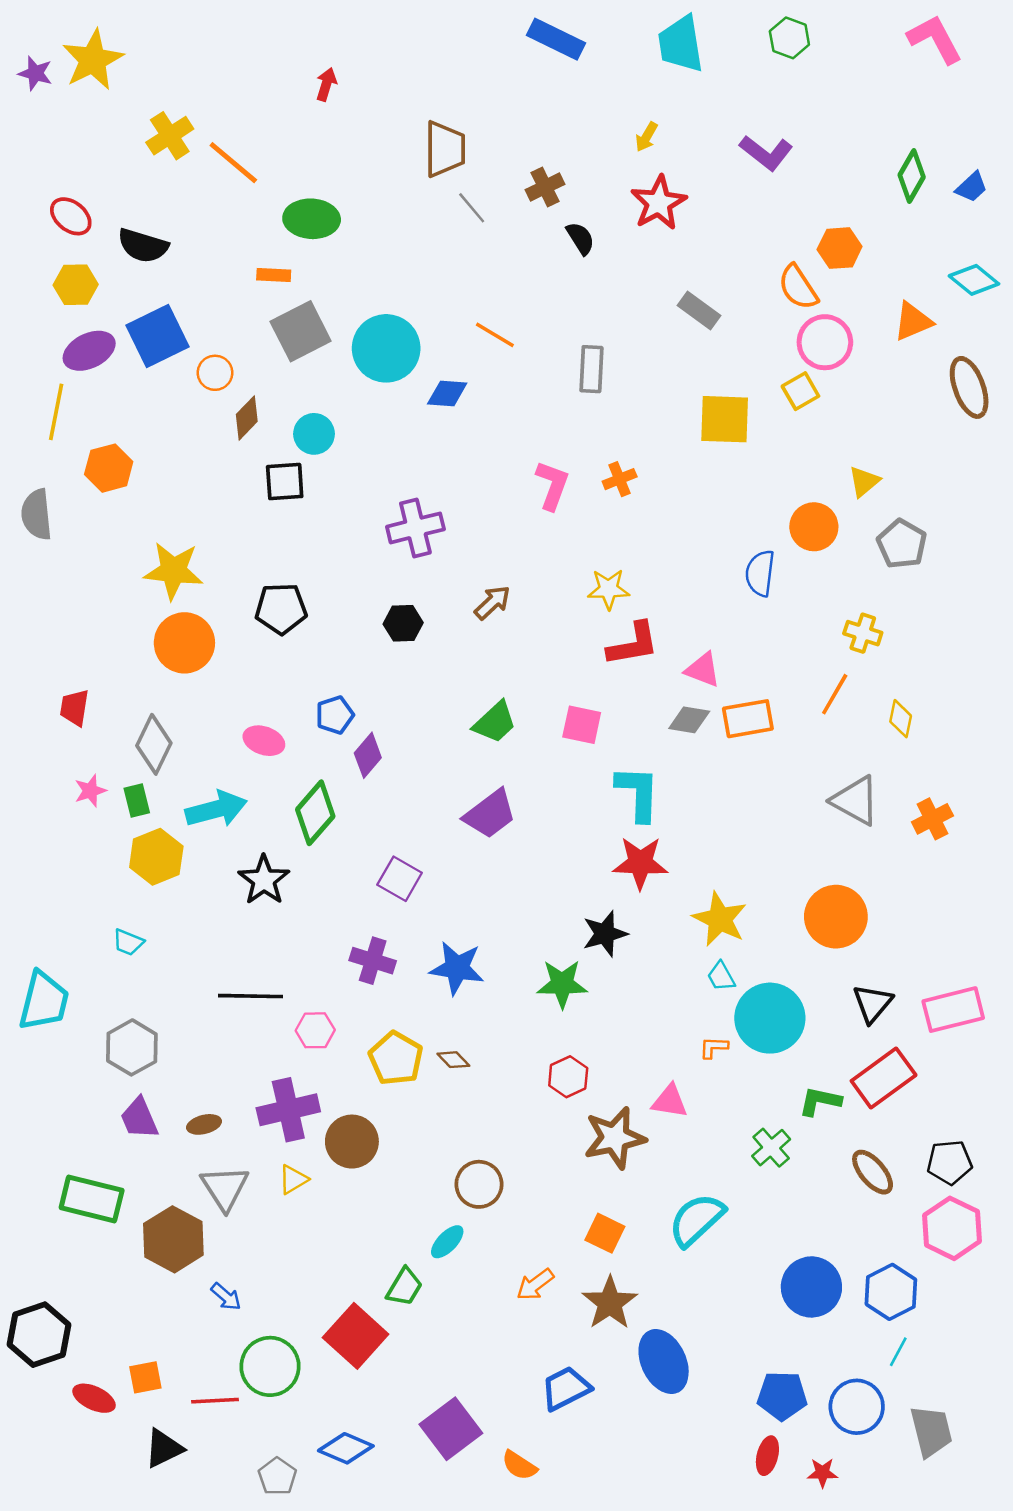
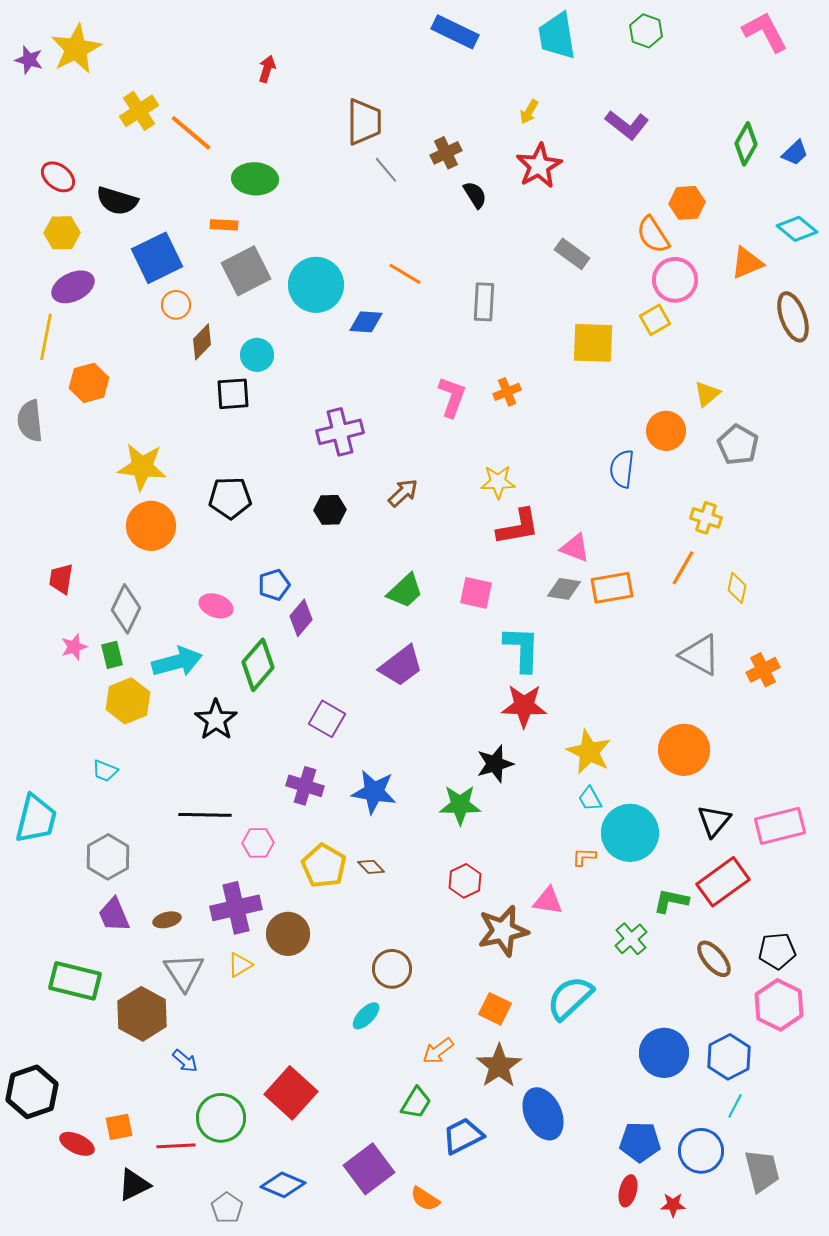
blue square: (158, 336) -> (157, 258), moved
green trapezoid: (404, 1287) -> (416, 1103), moved

